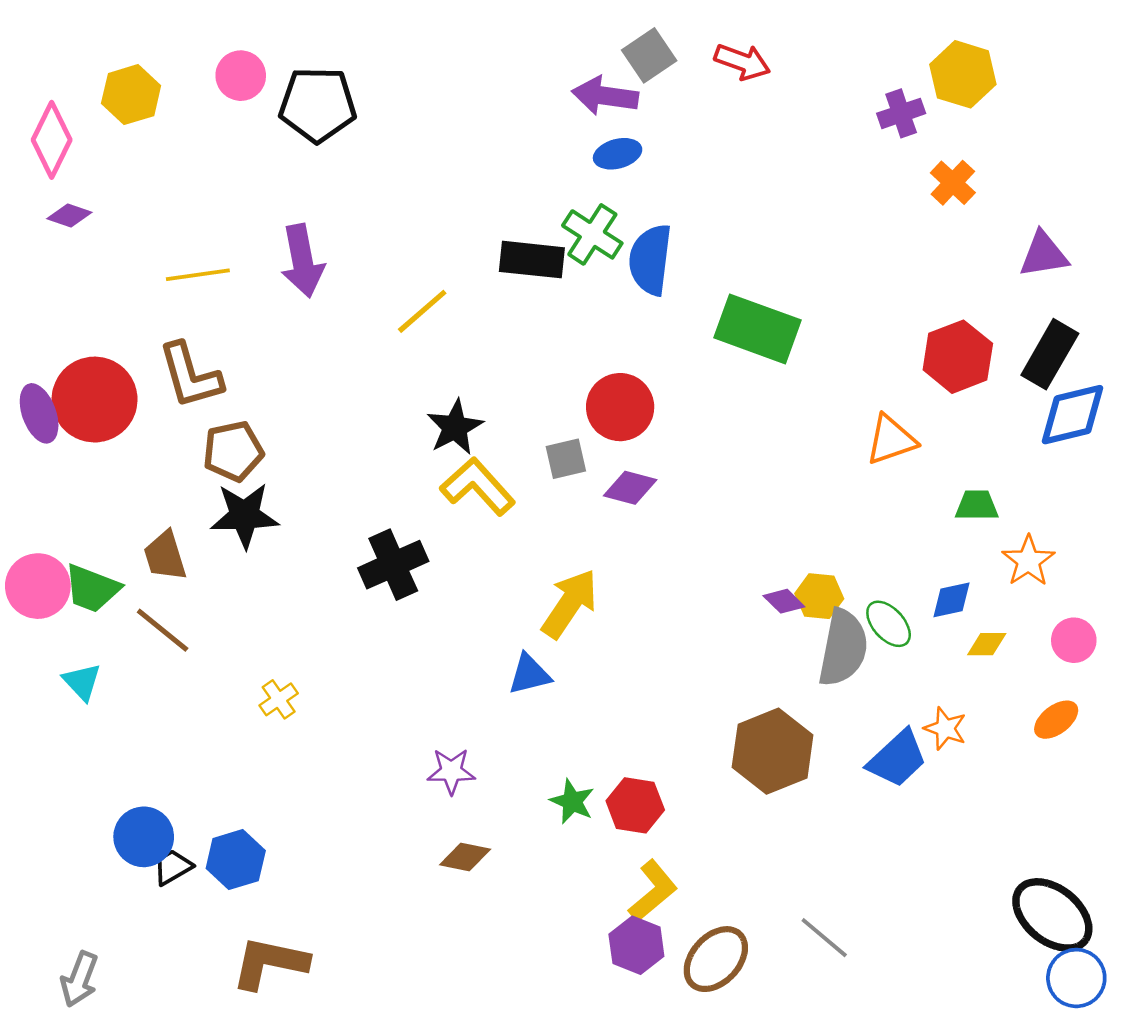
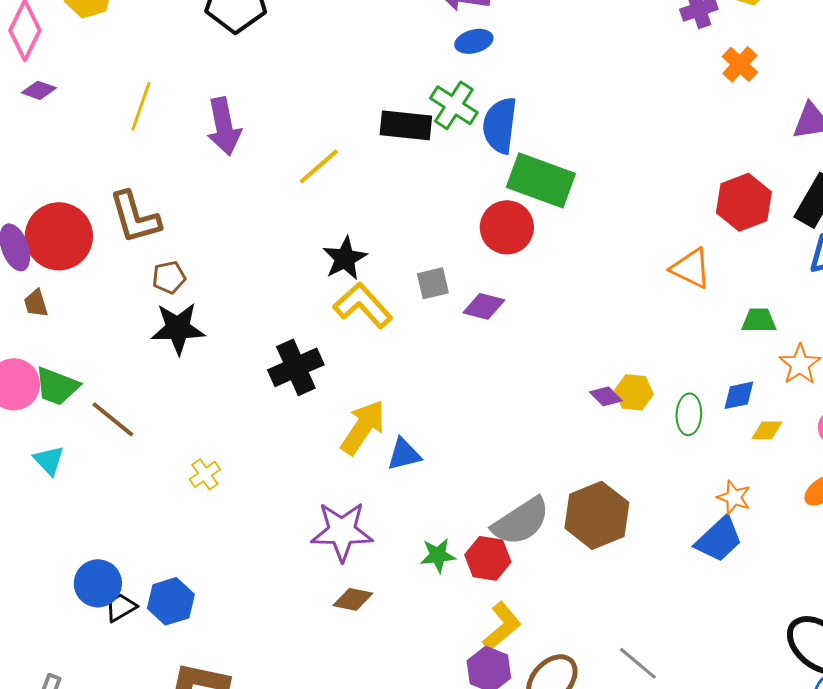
yellow line: (198, 275) -> (141, 106), moved, turned -63
green rectangle: (757, 329) -> (541, 180), moved
red circle: (620, 407) -> (507, 227), moved
orange triangle: (891, 440) -> (691, 268), turned 45
brown pentagon: (233, 451) -> (169, 277), size x0.7
brown trapezoid: (165, 556) -> (36, 303), moved, size x0.7
yellow arrow: (570, 604) -> (363, 427), moved
green ellipse: (889, 624) -> (689, 414), turned 45
gray semicircle: (843, 648) -> (521, 521), moved, turned 46
blue trapezoid: (897, 759) -> (719, 539), moved
purple star: (451, 771) -> (342, 531), size x1.6
green star: (572, 802) -> (438, 555), turned -30

